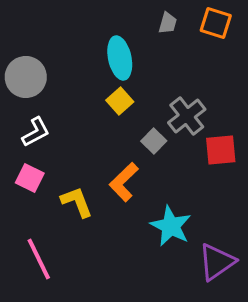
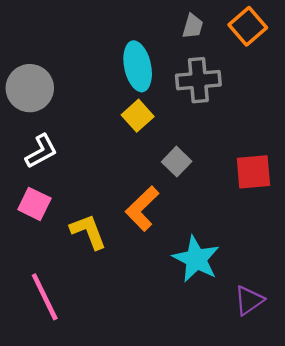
orange square: (216, 23) -> (248, 26), turned 32
gray cross: (187, 116) -> (198, 80), moved, turned 33
purple triangle: (217, 262) -> (249, 300), size x0.7

